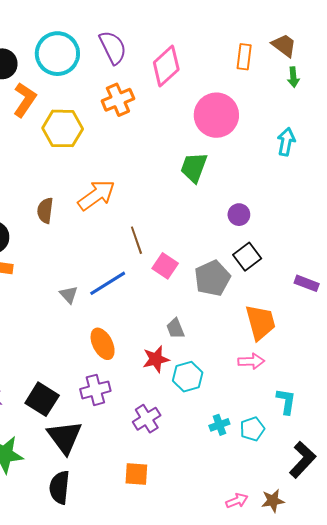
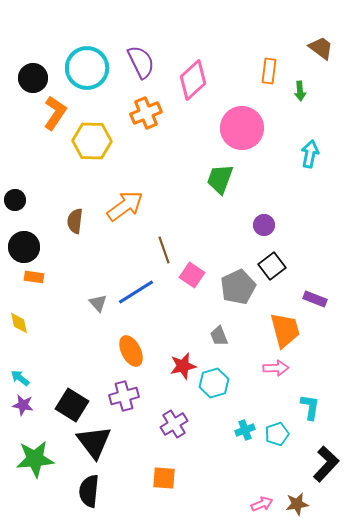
brown trapezoid: (284, 45) -> (321, 48), moved
green arrow: (293, 77) -> (300, 91), moved
purple rectangle: (307, 283) -> (315, 299), moved
gray trapezoid: (175, 328) -> (219, 336), moved

